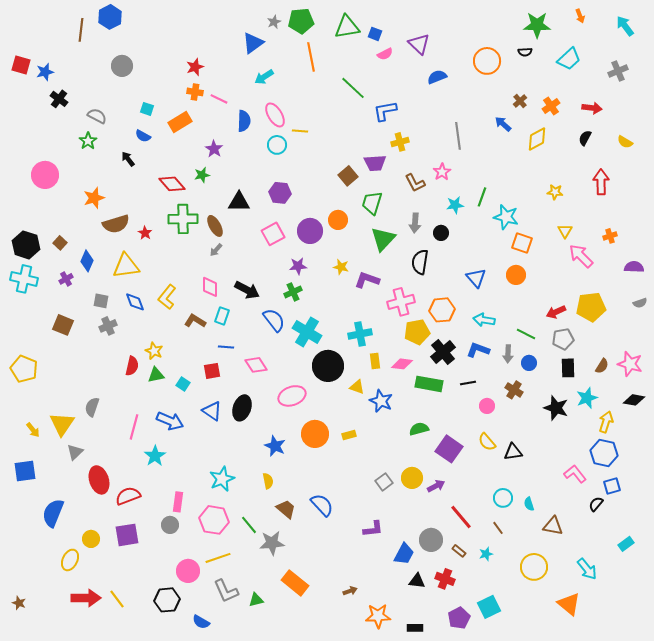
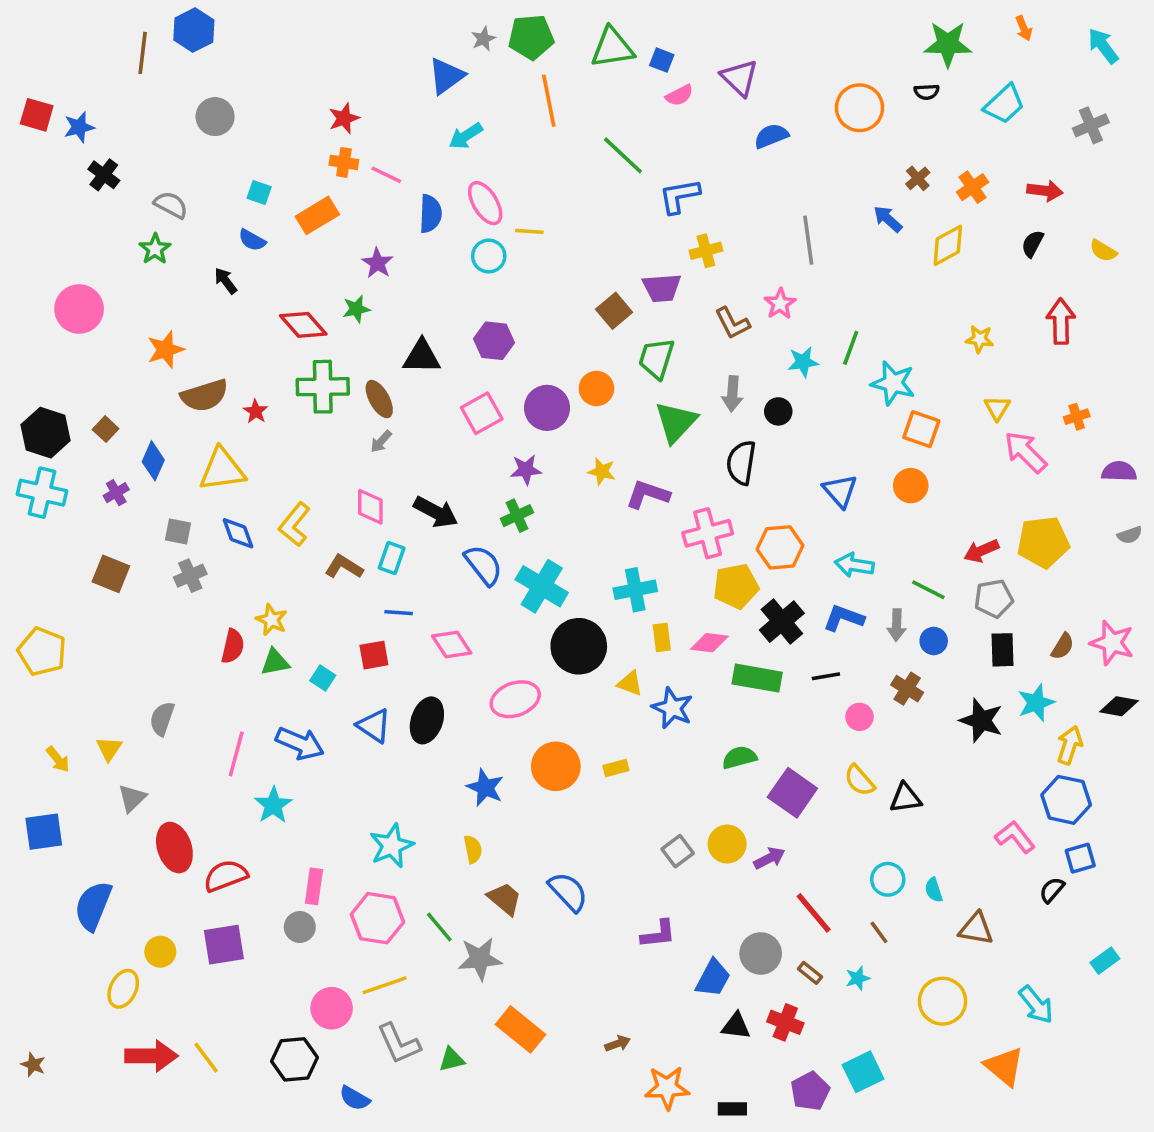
yellow triangle: (62, 424) -> (109, 749), size x0.6

